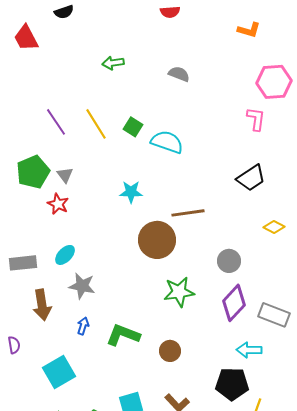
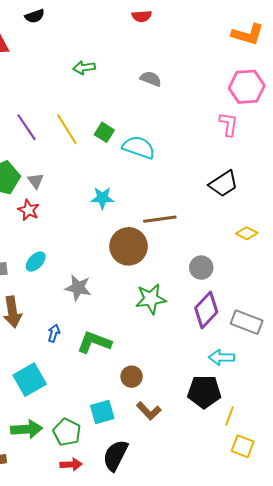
orange L-shape: (249, 30) -> (248, 34), moved, size x1.4
gray star: (82, 286) -> (78, 288), moved
brown circle: (170, 351) -> (132, 377), moved

